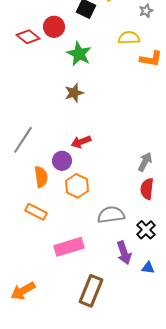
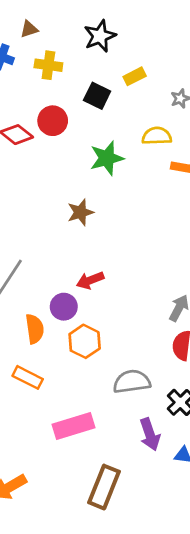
green star: (79, 54) -> (107, 158), moved, turned 30

